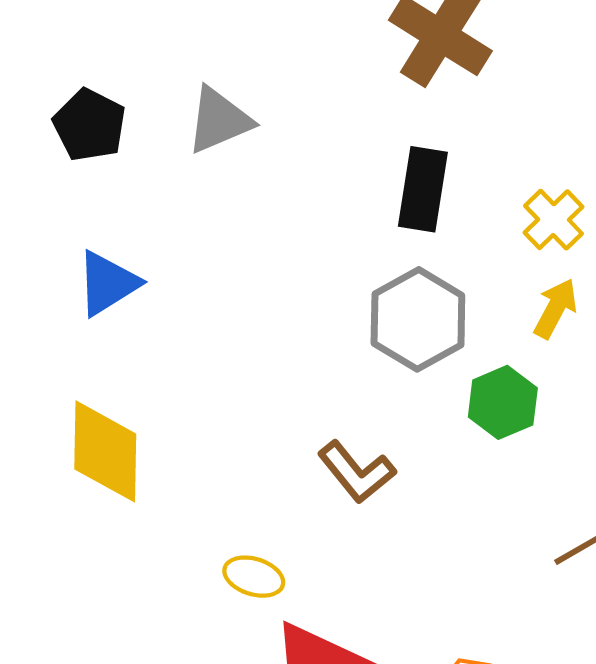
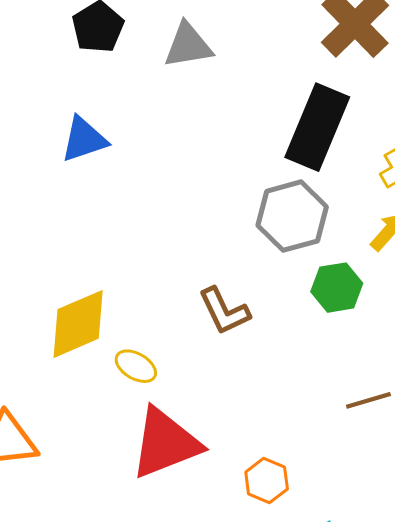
black rectangle: (423, 189) -> (317, 127), size x1.4
yellow diamond: (105, 451) -> (78, 324), moved, turned 52

